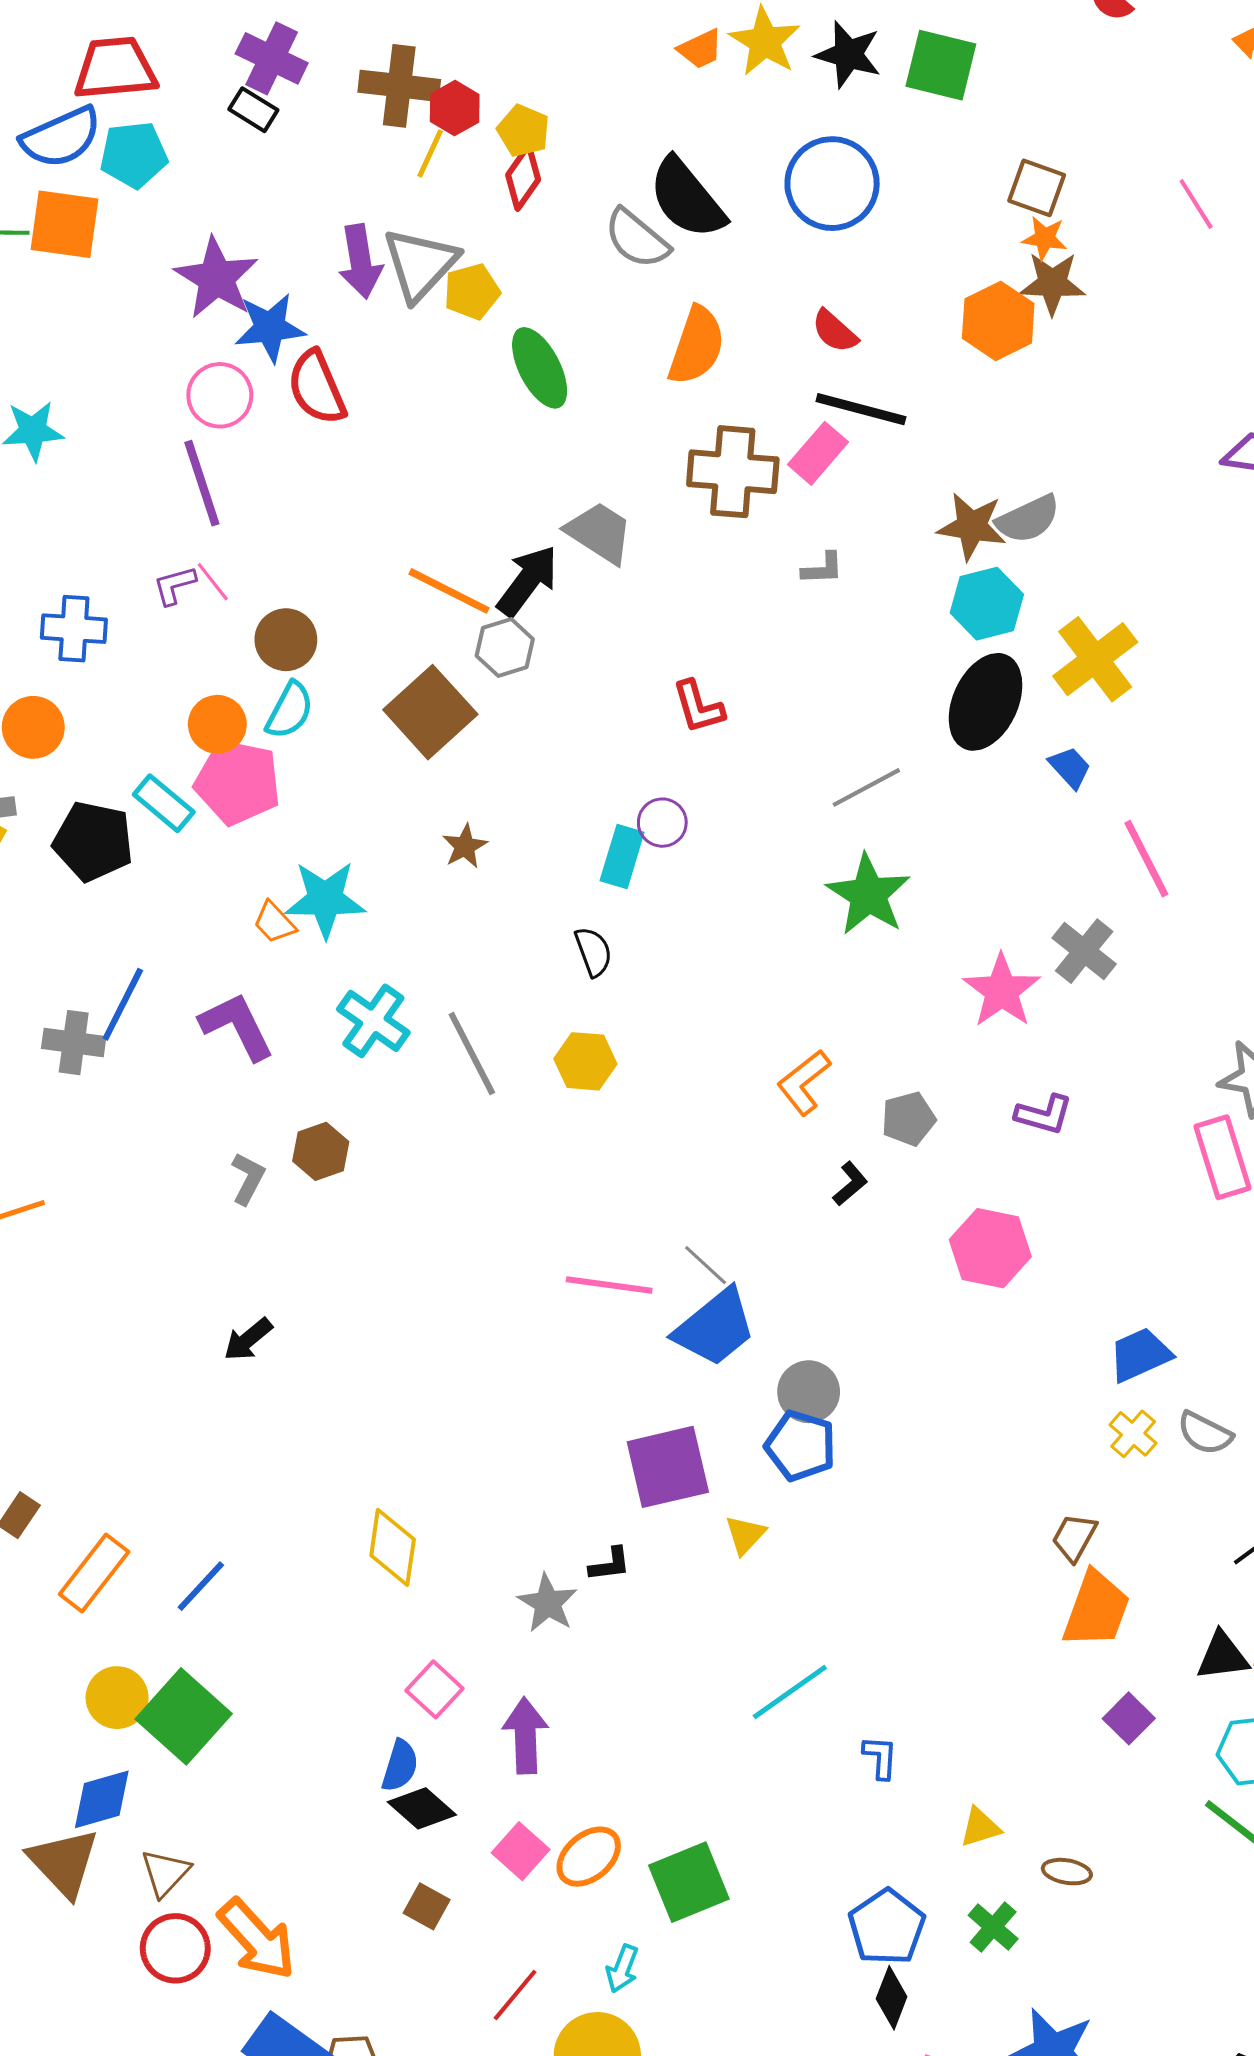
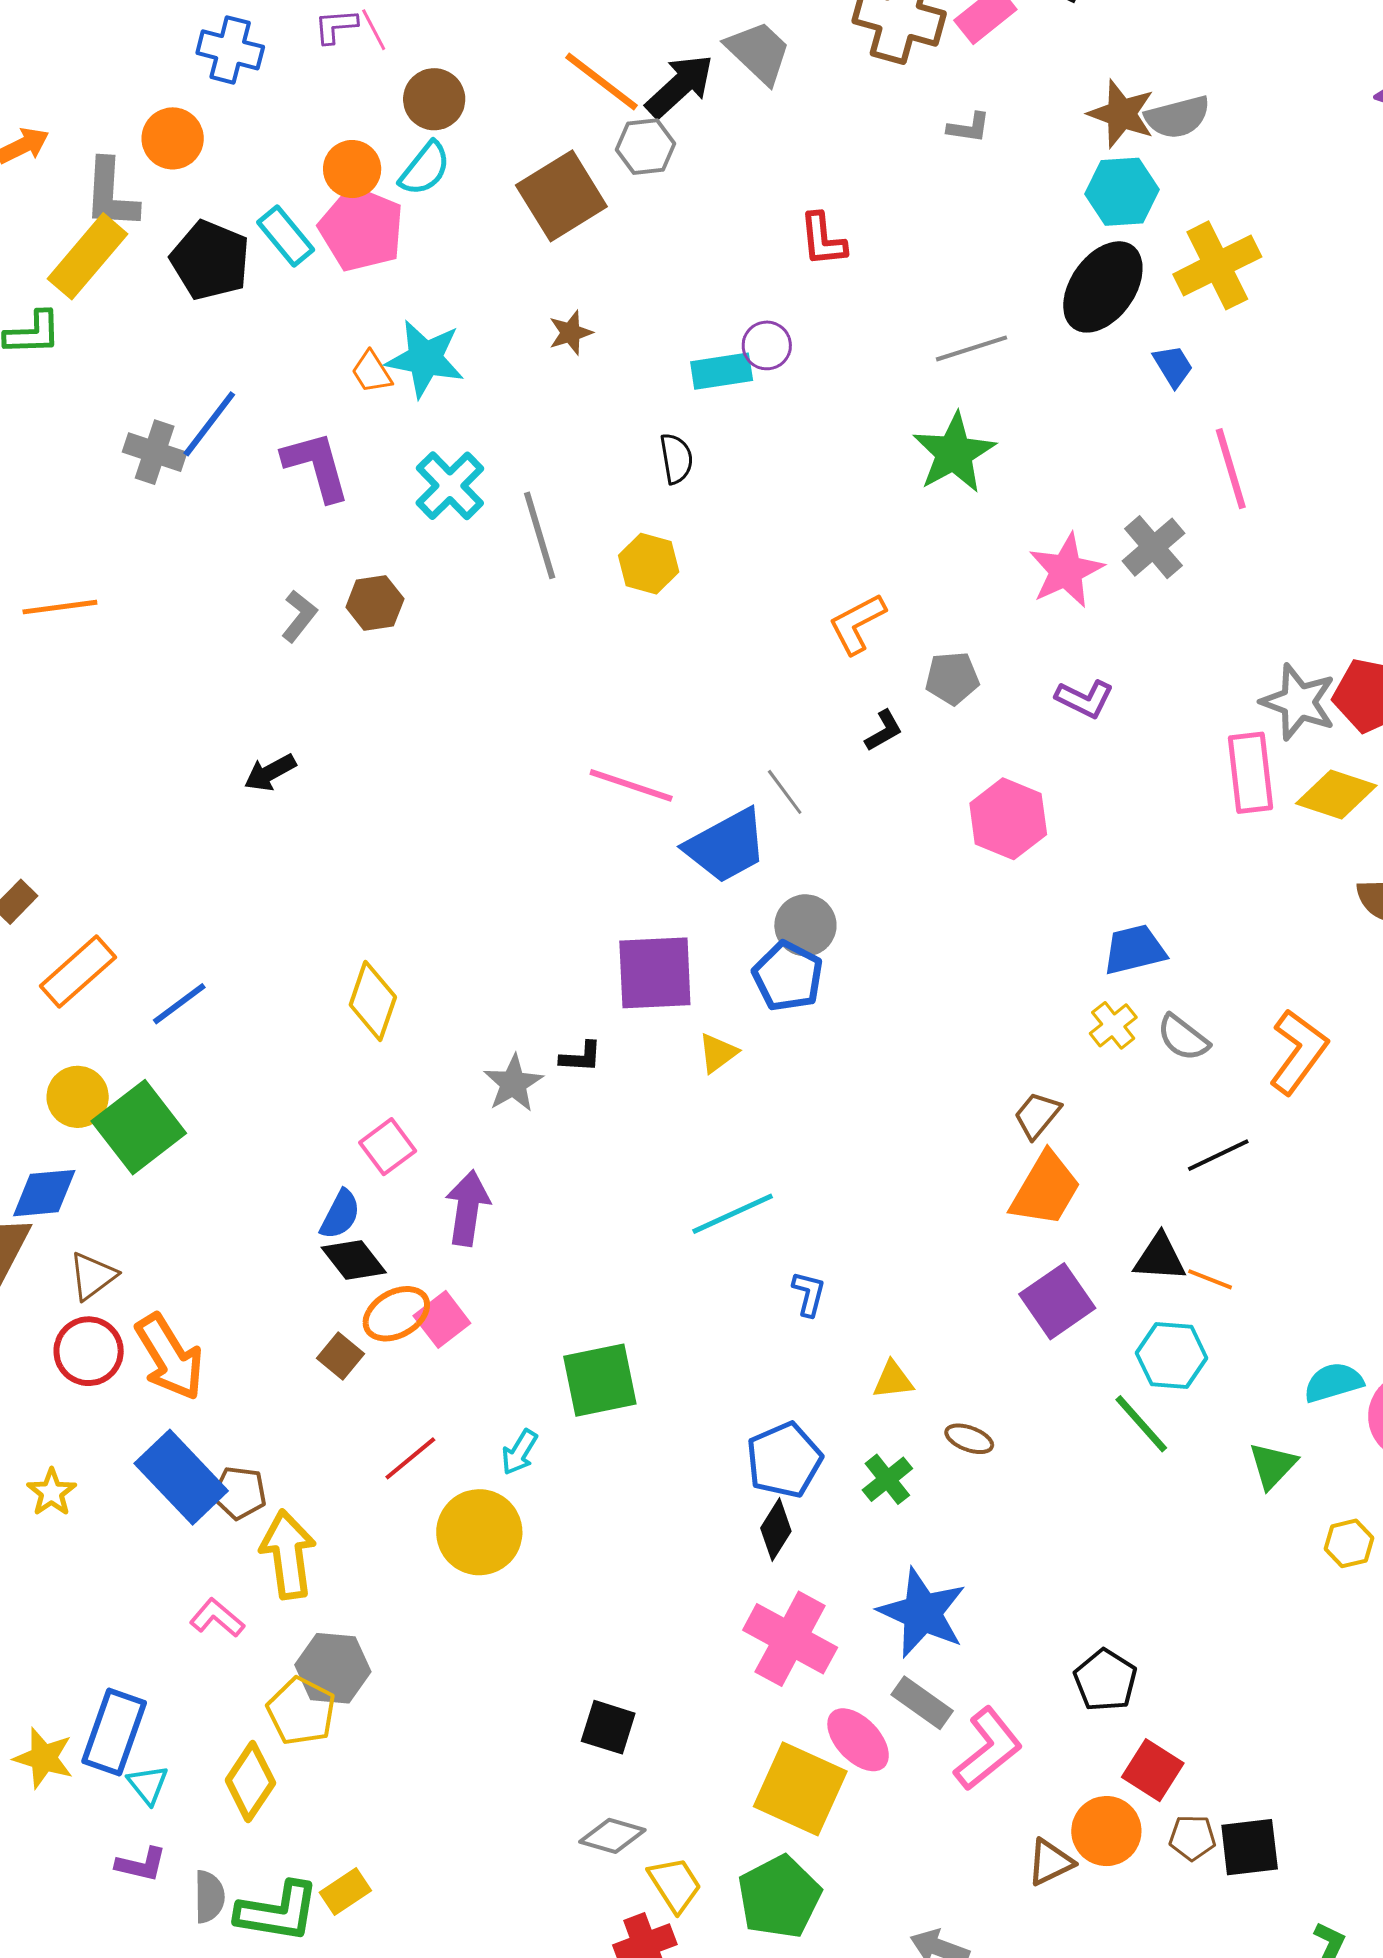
cyan rectangle: (622, 856) -> (722, 371), turned 54
gray line: (706, 1265) -> (785, 792), moved
purple square: (1129, 1718) -> (1057, 1301), size x1.5
orange ellipse: (589, 1857) -> (396, 1314), moved

